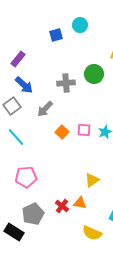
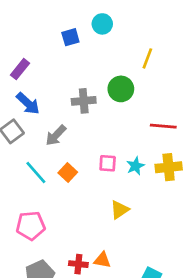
orange square: (62, 132) -> (68, 173), moved
cyan line: (16, 137) -> (36, 173), moved
yellow triangle: (92, 180) -> (120, 210), moved
red cross: (62, 206) -> (78, 264), turned -32

